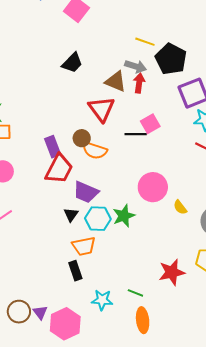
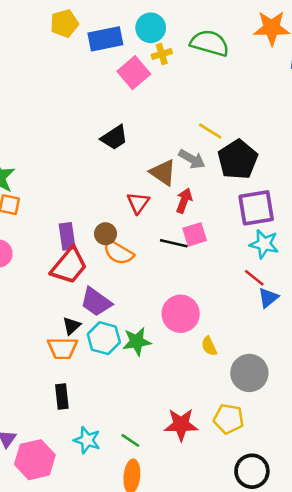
red arrow: (139, 83) -> (184, 201), moved
red triangle: (102, 109) -> (138, 203), size x0.7
orange trapezoid: (84, 246) -> (62, 348), moved

